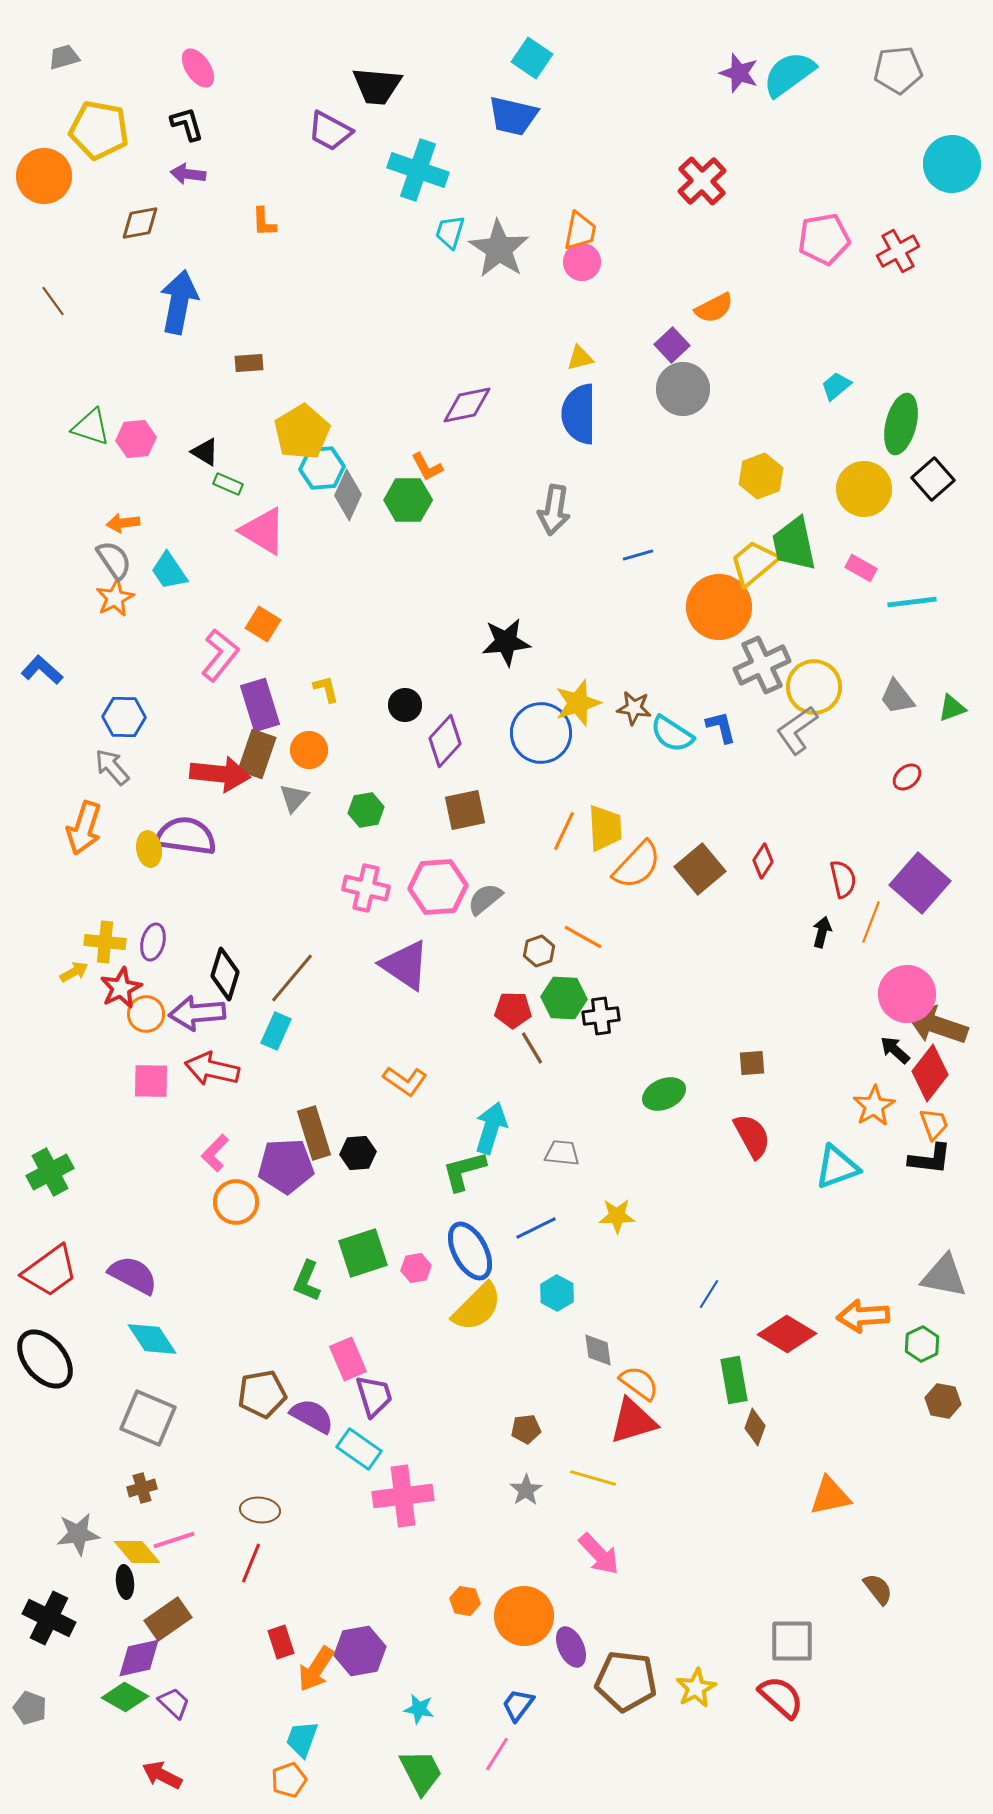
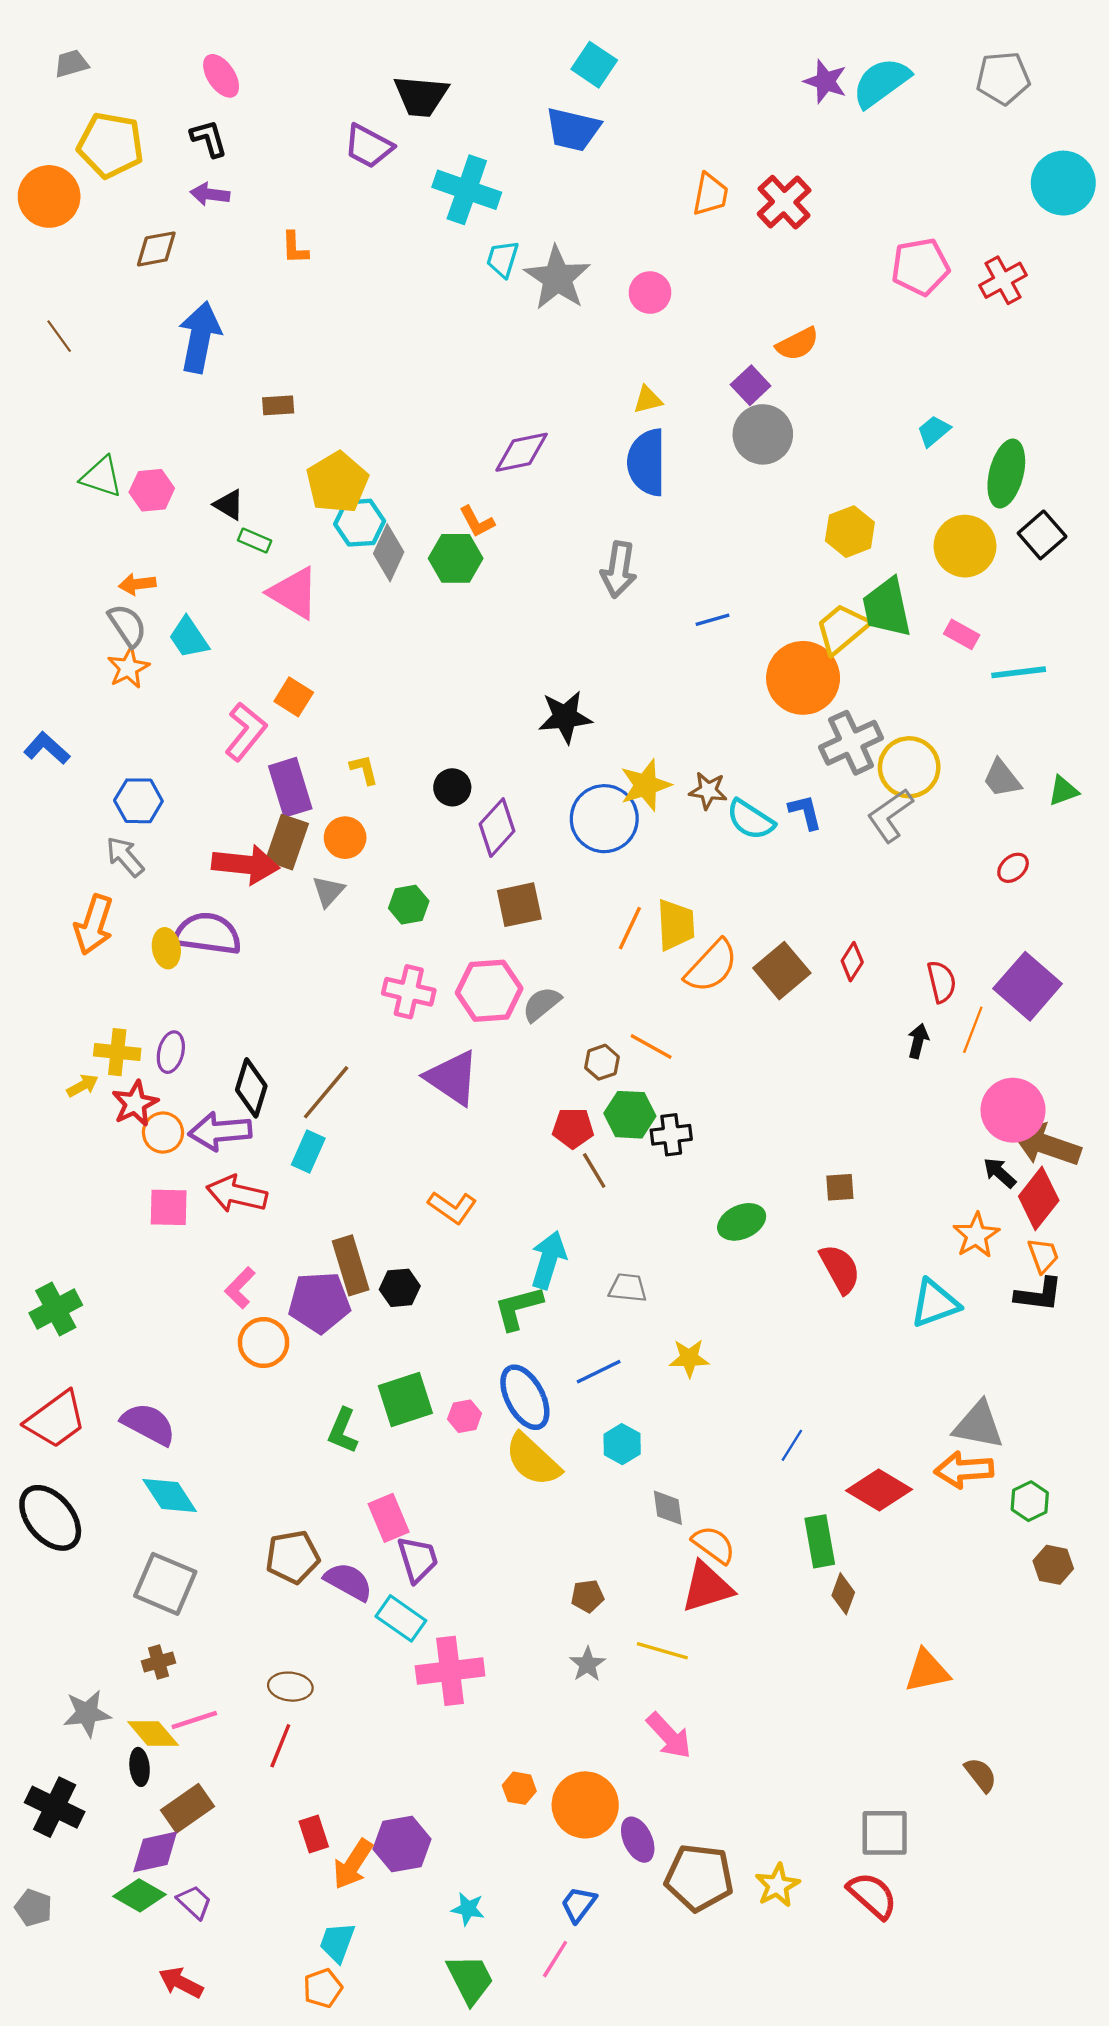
orange trapezoid: (580, 231) -> (710, 194), moved
gray triangle: (944, 1276) -> (978, 1425), moved
yellow semicircle: (477, 1307) -> (533, 1460), turned 88

